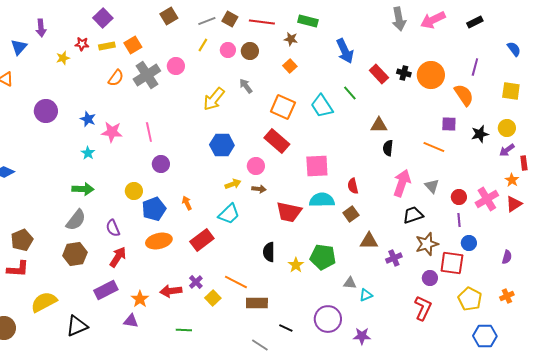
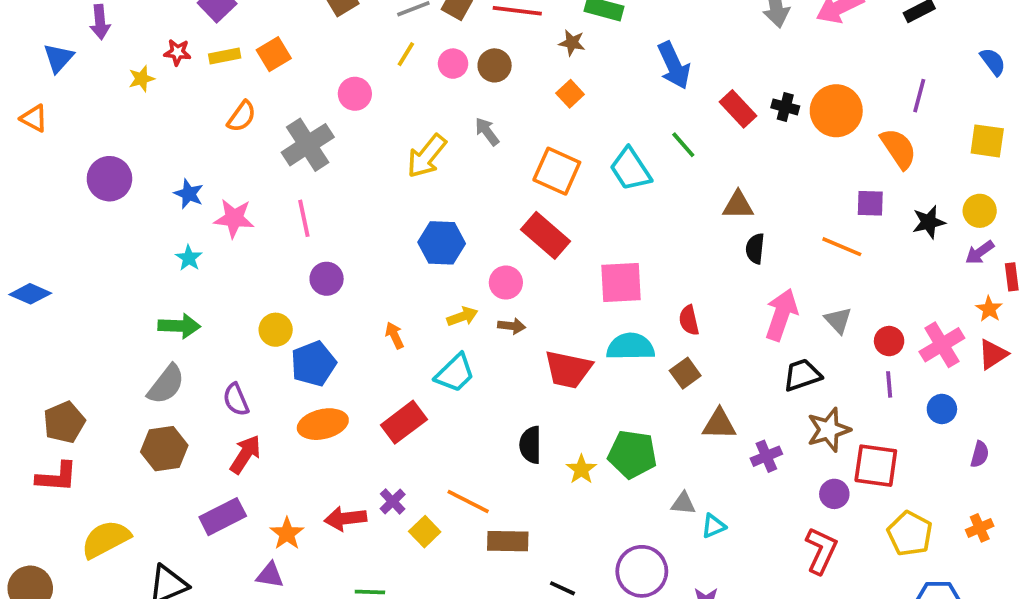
gray cross: (147, 75) -> (308, 145), moved
orange arrow: (187, 203) -> (395, 335), moved
blue circle: (469, 243) -> (942, 409), moved

